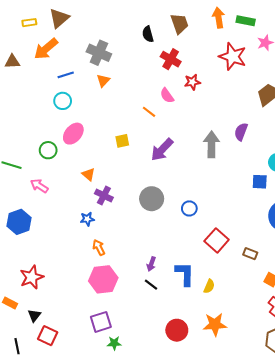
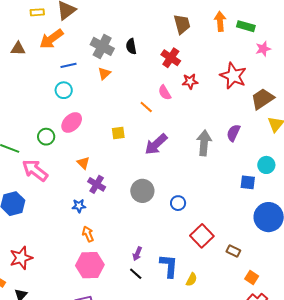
black semicircle: (148, 34) -> (131, 46), moved
red star: (233, 57) -> (233, 76), moved
pink arrow: (39, 186) -> (35, 170), size x1.5

